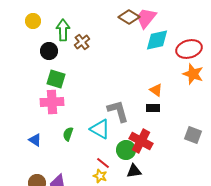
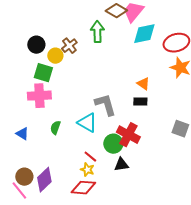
yellow circle: (33, 21) -> (55, 56), moved
green arrow: (63, 30) -> (97, 32), moved
brown cross: (82, 42) -> (69, 46), moved

